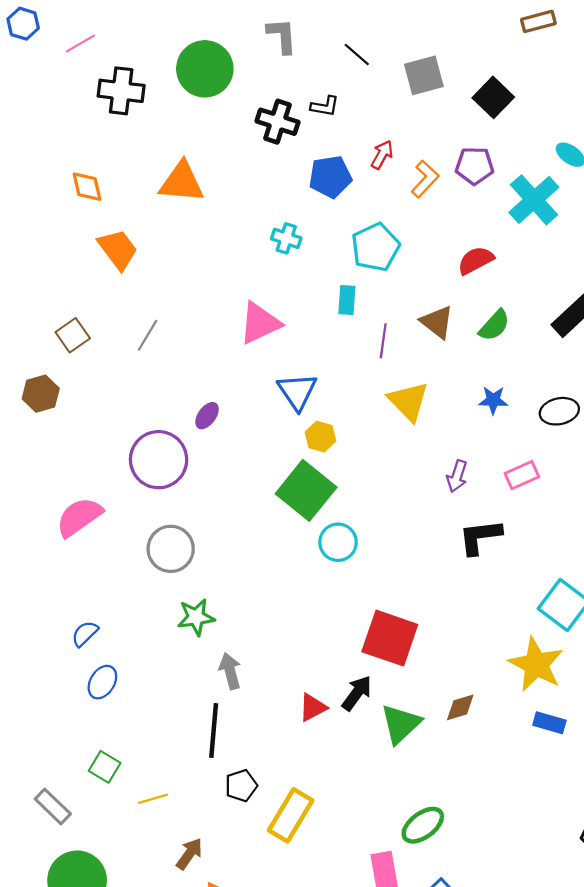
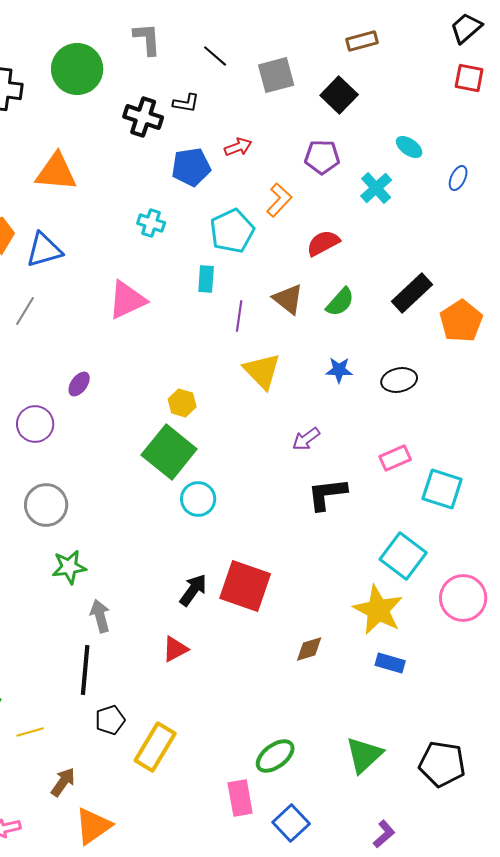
brown rectangle: (538, 21) -> (362, 41), moved
red arrow: (382, 155) -> (238, 147), turned 40
orange L-shape: (425, 179) -> (279, 200), moved
cyan cross: (534, 200) -> (376, 188), size x0.7
blue triangle: (297, 391) -> (44, 250), moved, turned 48
purple circle: (159, 460) -> (35, 424), size x0.7
pink rectangle: (522, 475) -> (395, 458), moved
purple arrow: (457, 476) -> (306, 439), turned 36
black arrow: (357, 693) -> (193, 590), moved
green triangle: (401, 724) -> (364, 755), moved

